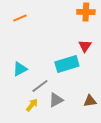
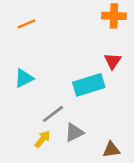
cyan triangle: (20, 69) -> (24, 78), moved
brown triangle: (90, 101) -> (111, 150), moved

